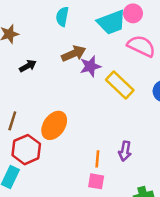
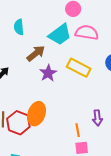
cyan trapezoid: (111, 22) -> (60, 35), moved
purple star: (90, 66) -> (48, 73), moved
red hexagon: (26, 150) -> (18, 123), moved

